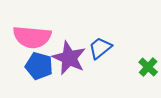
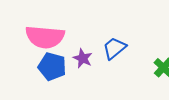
purple star: (69, 58) -> (83, 58), size x0.6

